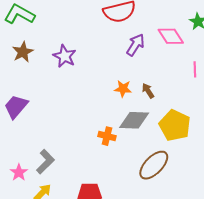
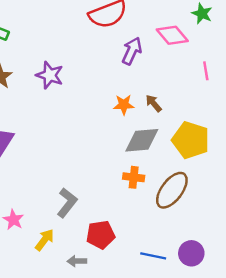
orange cross: (107, 136) -> (134, 177), moved
gray L-shape: (45, 162) -> (67, 203), moved

